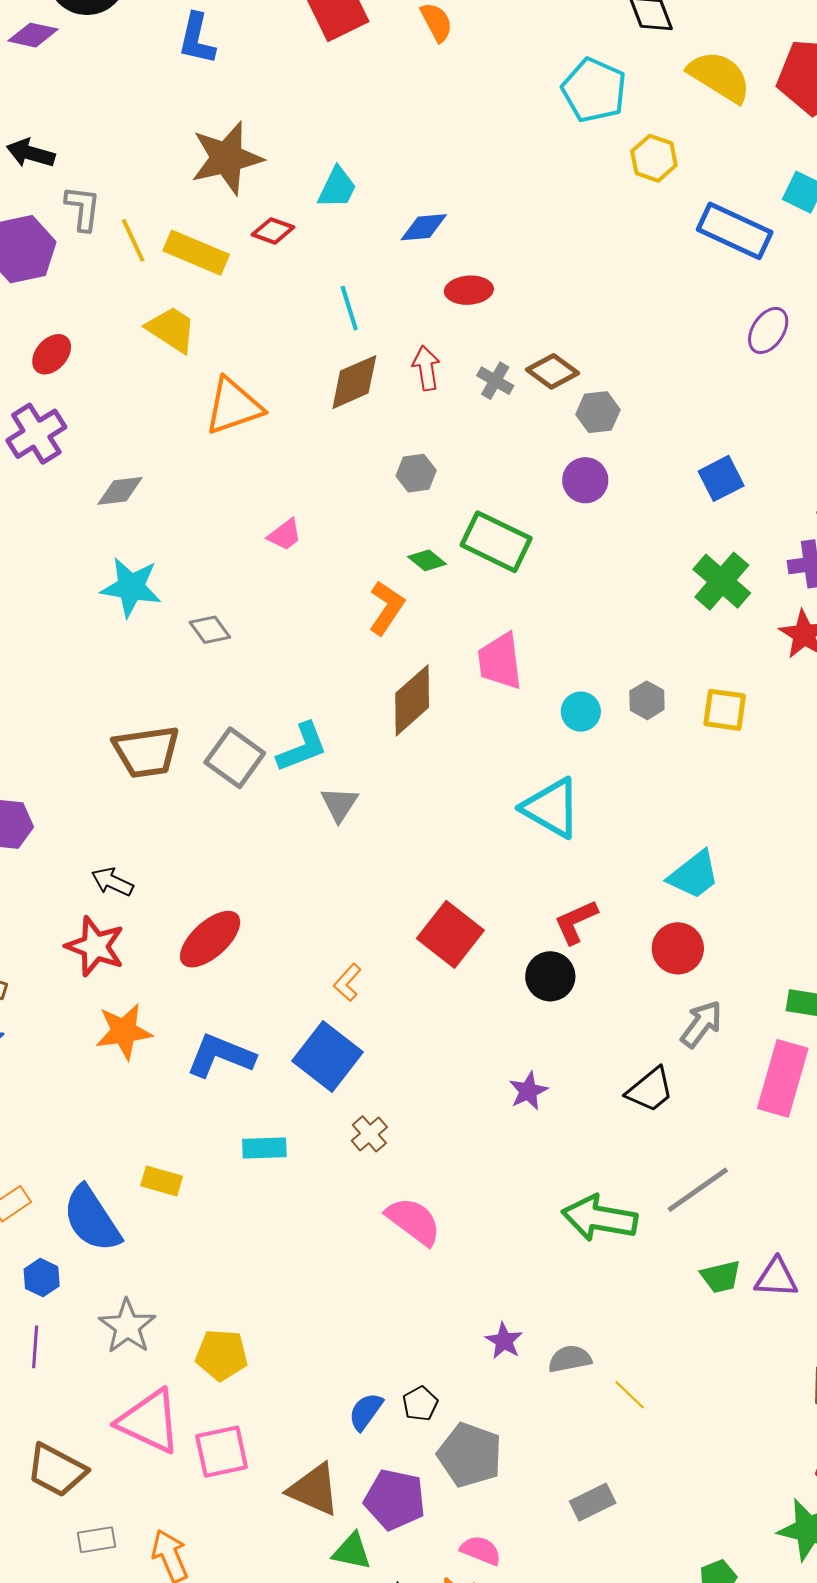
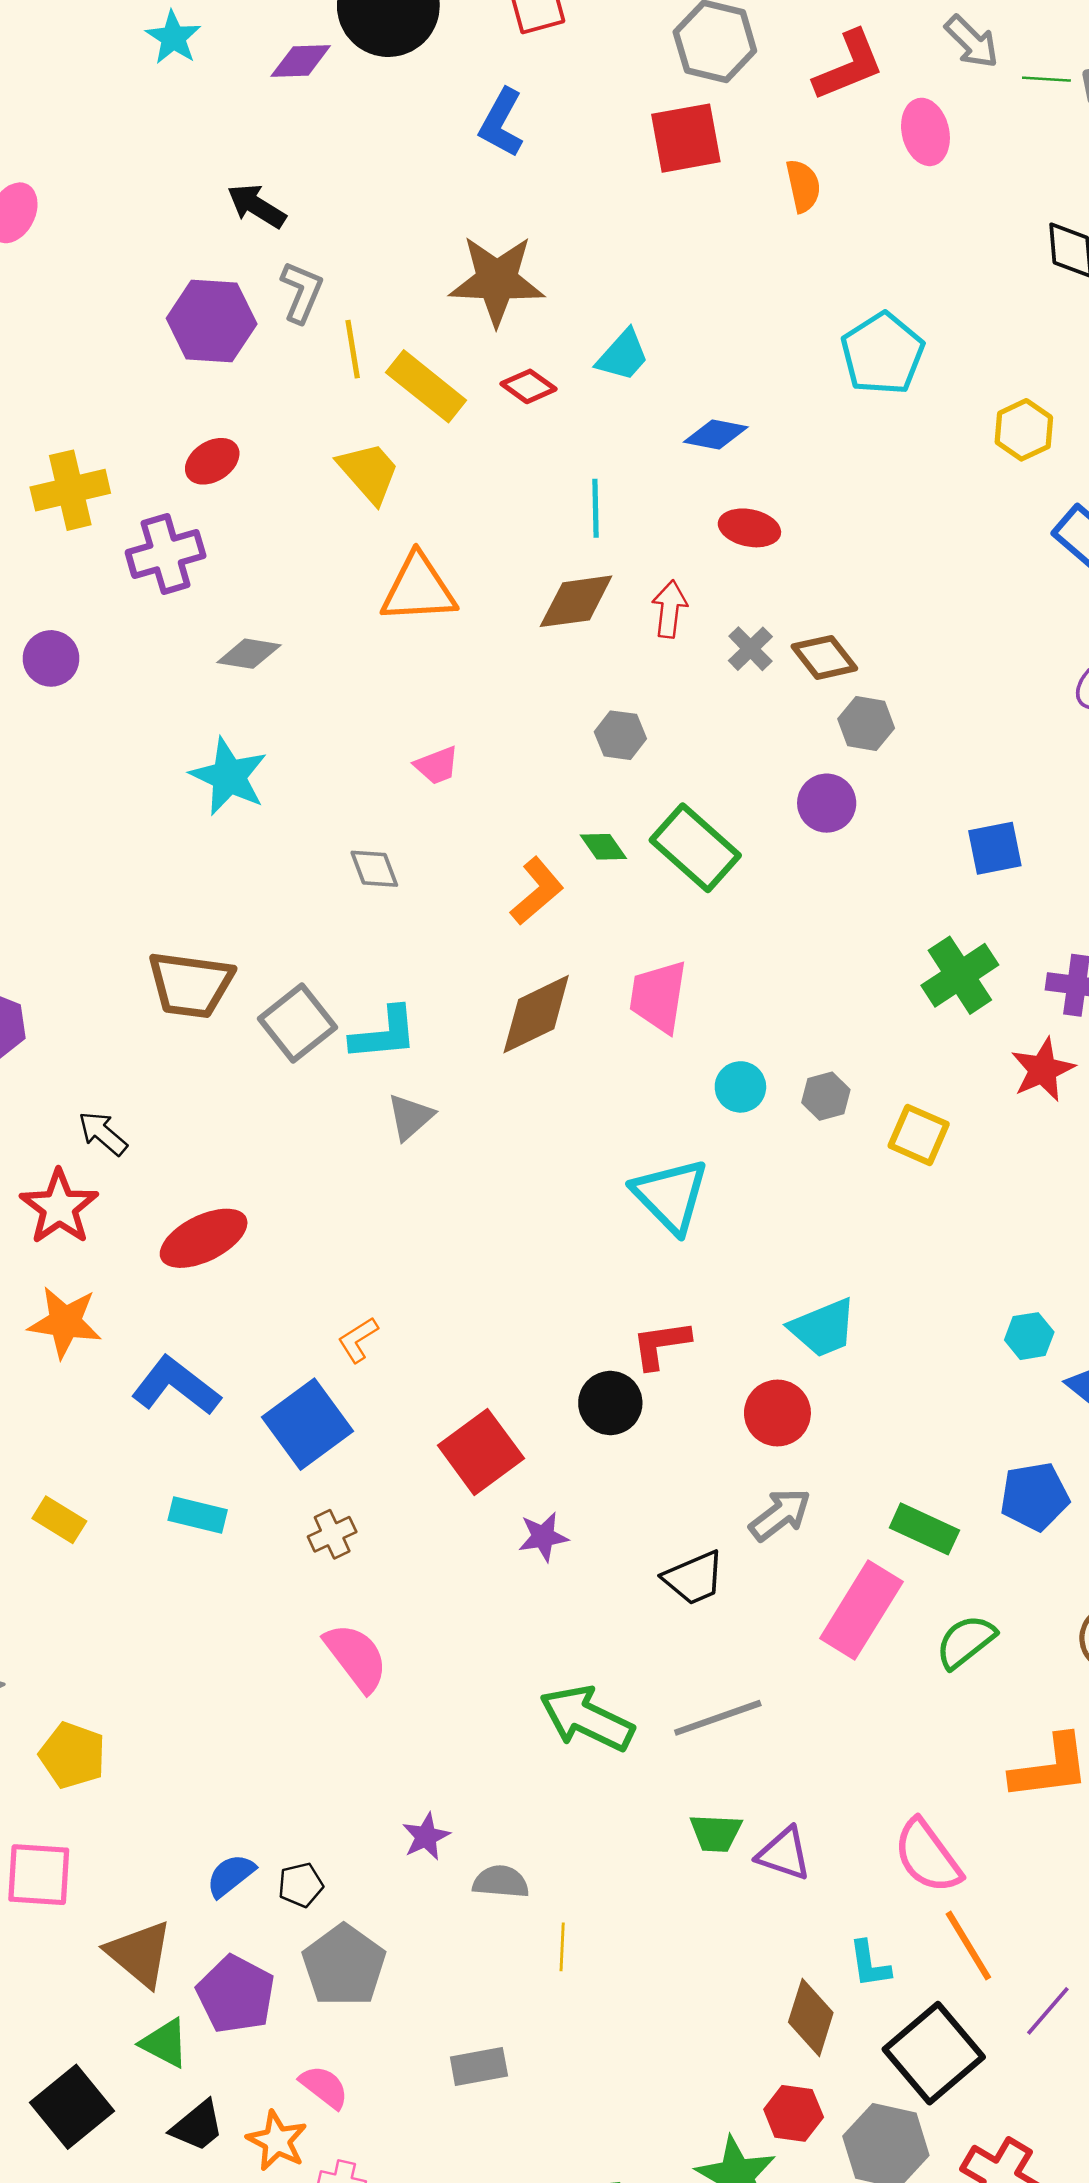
purple diamond: (33, 35) -> (301, 61), turned -30
cyan pentagon: (594, 90) -> (882, 354), moved
gray diamond: (210, 630) -> (374, 869), moved
red square: (450, 934) -> (481, 1452), moved
yellow line: (630, 1395) -> (562, 1947), turned 33

